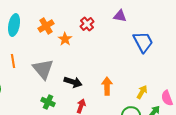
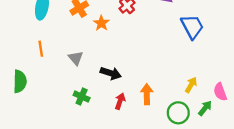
gray triangle: (43, 69) -> (76, 58), size x0.6
orange arrow: (107, 86) -> (147, 94), moved

